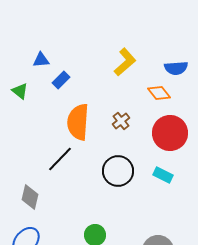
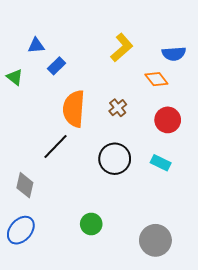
red circle: (170, 133) -> (168, 120), size x0.7

